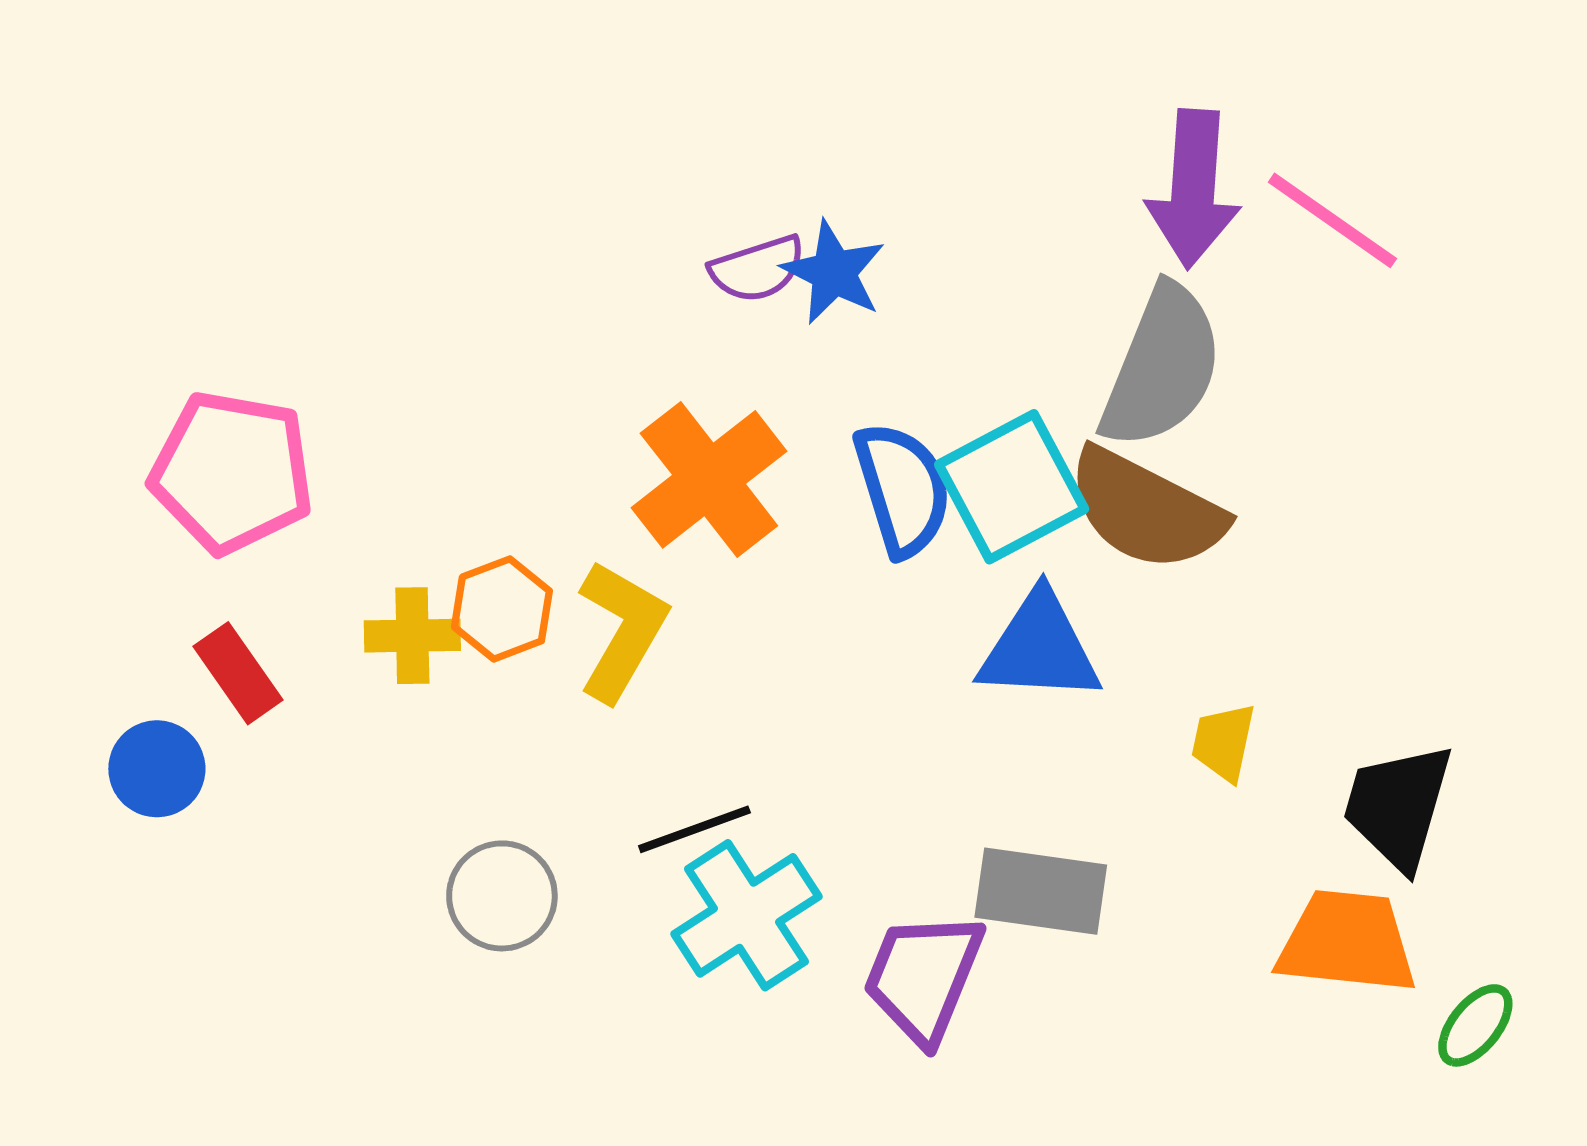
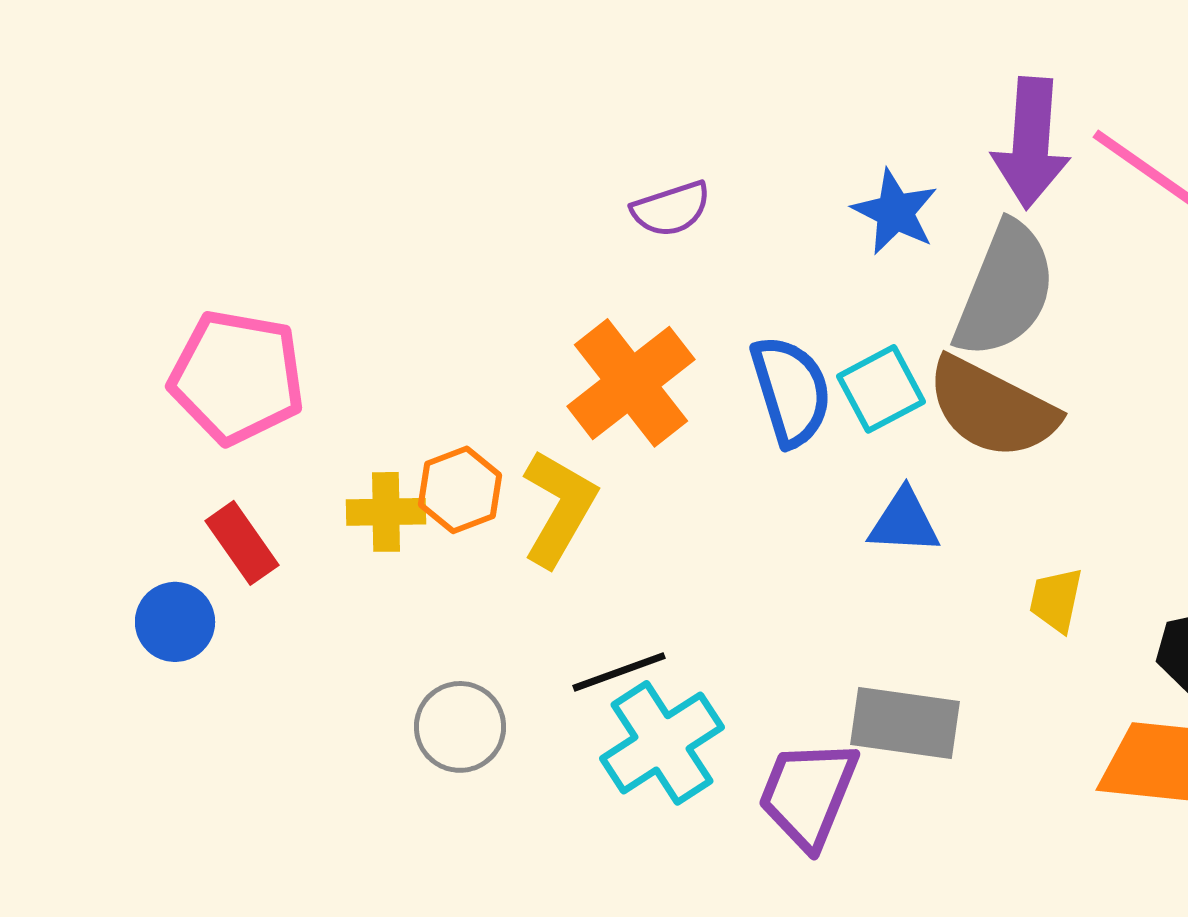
blue star: (834, 272) -> (895, 212), moved
cyan square: (1012, 487) -> (881, 389), size x0.7
blue triangle: (1039, 648) -> (904, 522), size x0.7

